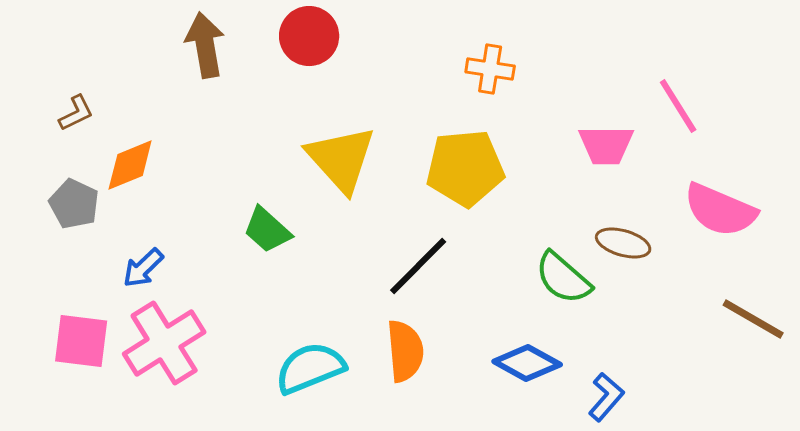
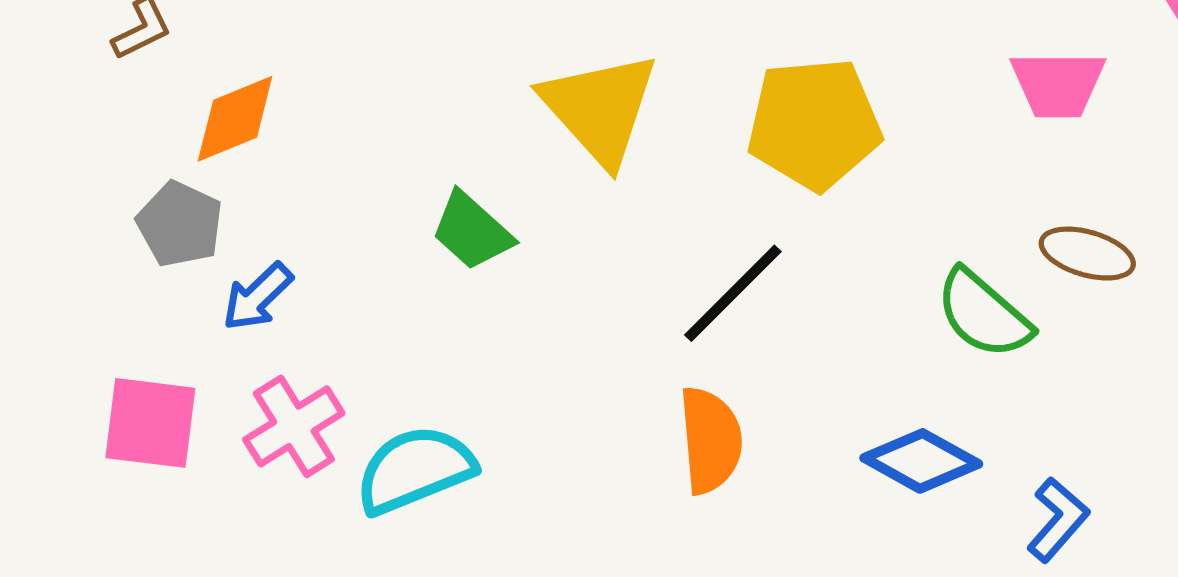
gray pentagon: (74, 204) -> (180, 224), moved
pink cross: (164, 343) -> (294, 426), size x0.7
cyan semicircle: (310, 368) -> (415, 470), moved

